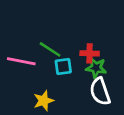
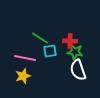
pink line: (21, 61) -> (25, 58), moved
yellow star: (44, 101) -> (23, 76), moved

